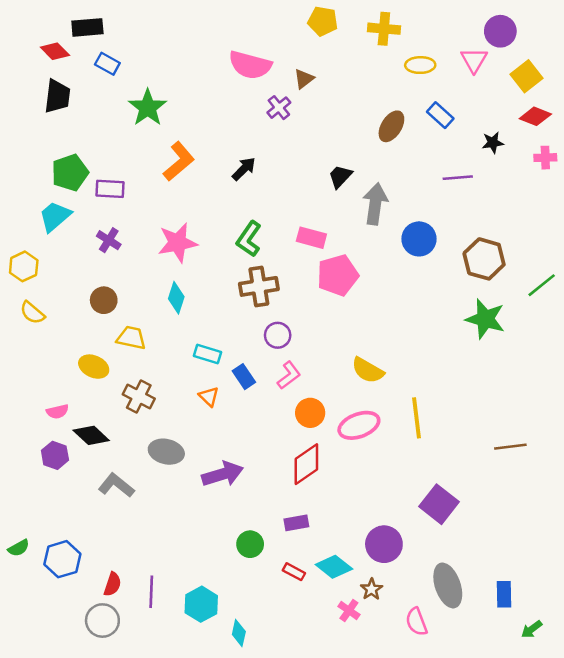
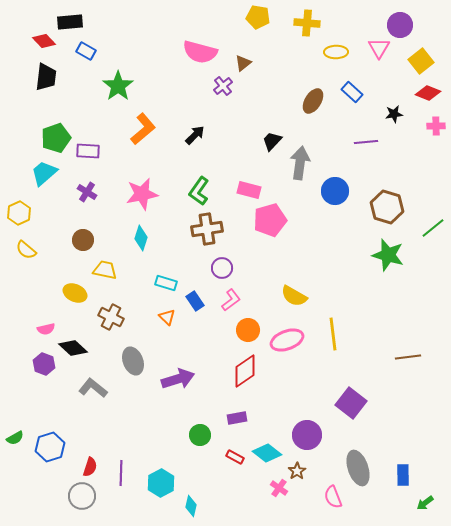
gray ellipse: (166, 452) -> (133, 361), turned 56

